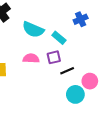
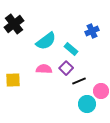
cyan semicircle: (33, 30) -> (46, 41), turned -60
purple square: (54, 57) -> (66, 68), turned -32

